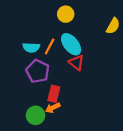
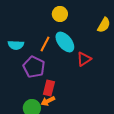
cyan semicircle: (31, 47) -> (16, 45), moved
red triangle: (76, 63) -> (84, 59), moved, turned 49

